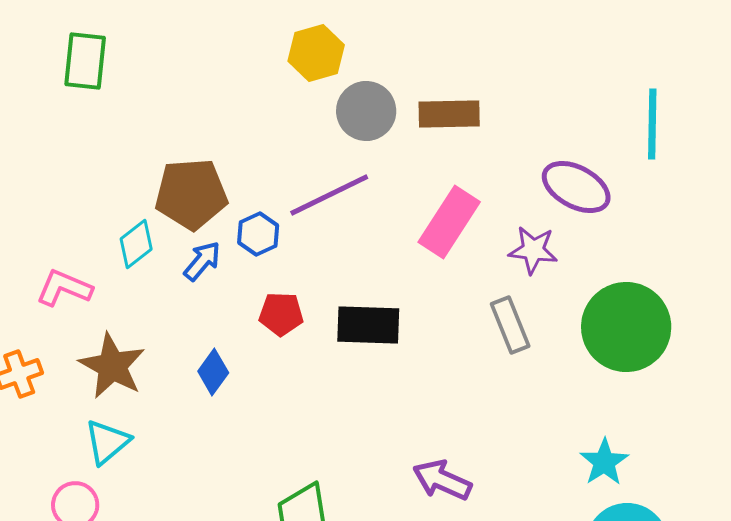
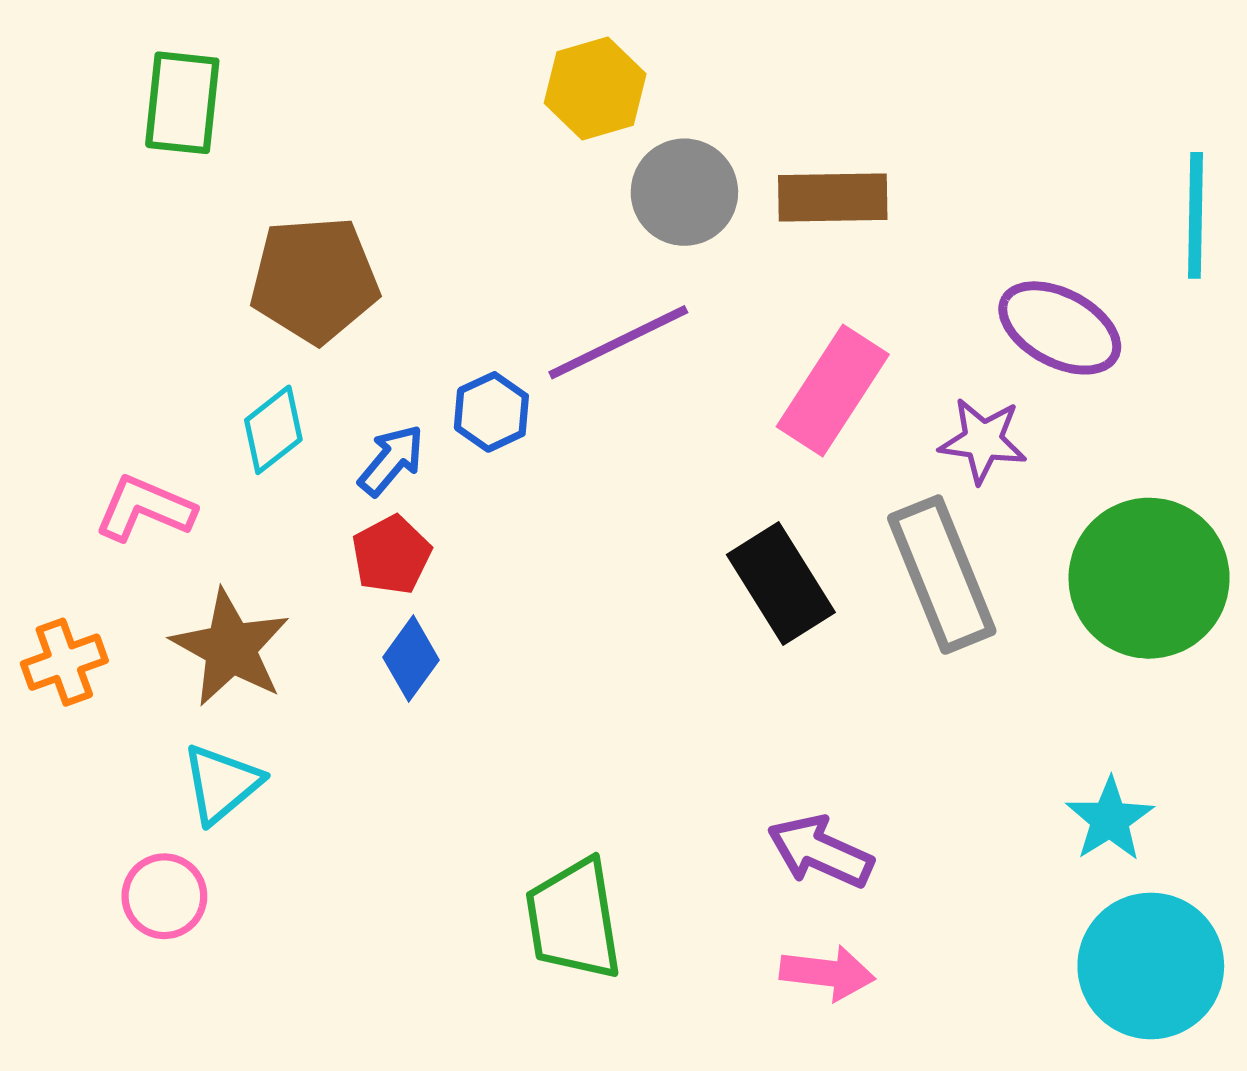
brown pentagon: (191, 194) -> (315, 280), moved
red pentagon: (281, 314) -> (391, 555), moved, turned -30
black rectangle: (368, 325) -> (781, 583), moved, turned 56
gray rectangle: (510, 325) -> (942, 575), size x1.5

